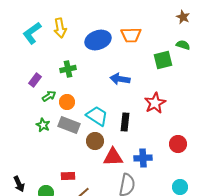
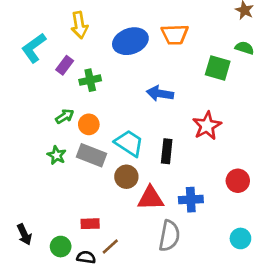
cyan L-shape: (32, 33) -> (34, 48), moved
green square: (163, 60) -> (218, 68), turned 30
purple rectangle: (35, 80) -> (65, 65), moved

